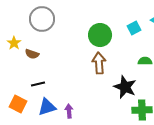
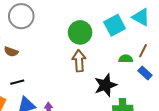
cyan square: (134, 28) -> (115, 25), size x1.5
black star: (125, 87) -> (105, 85), turned 30

